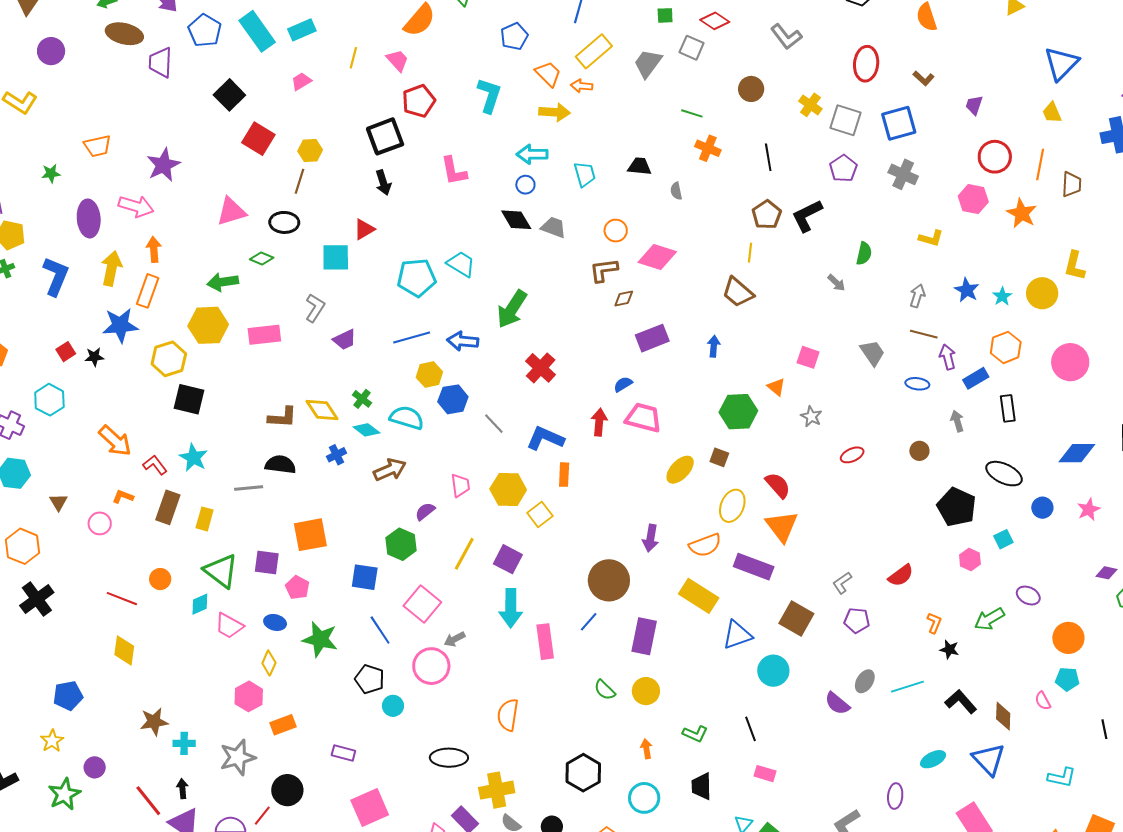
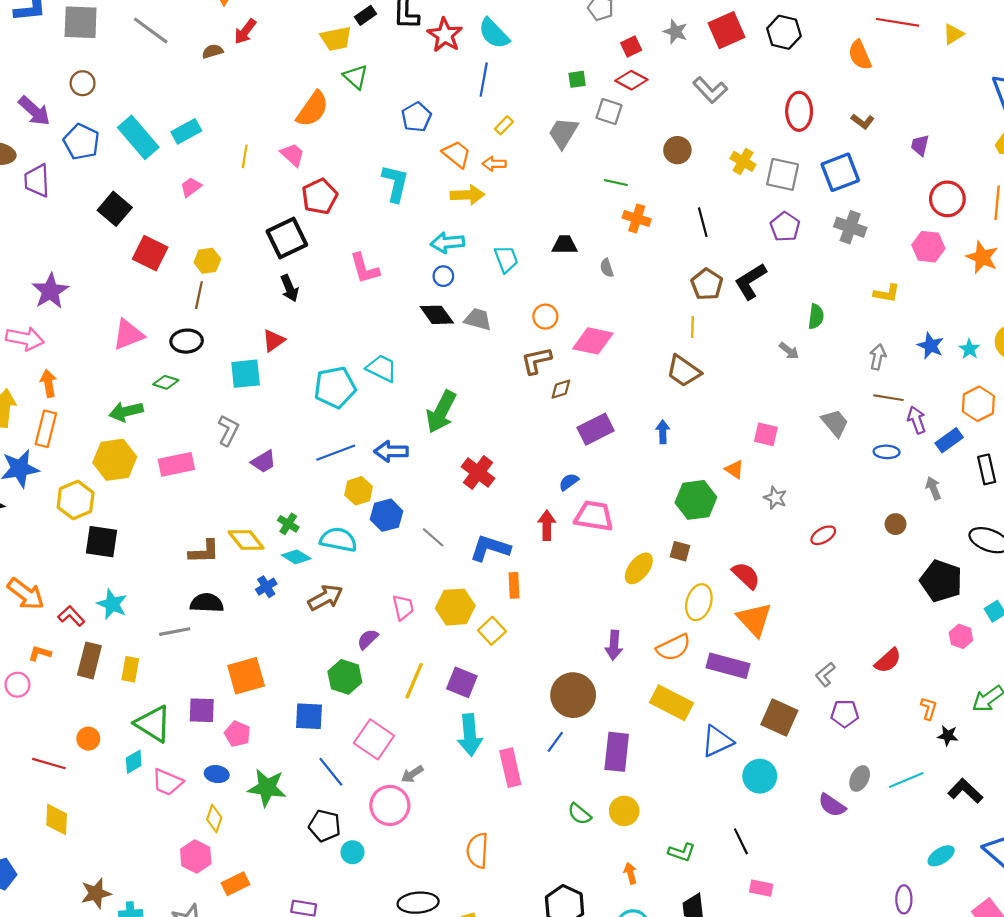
yellow rectangle: (594, 51) -> (504, 125), size x0.5

